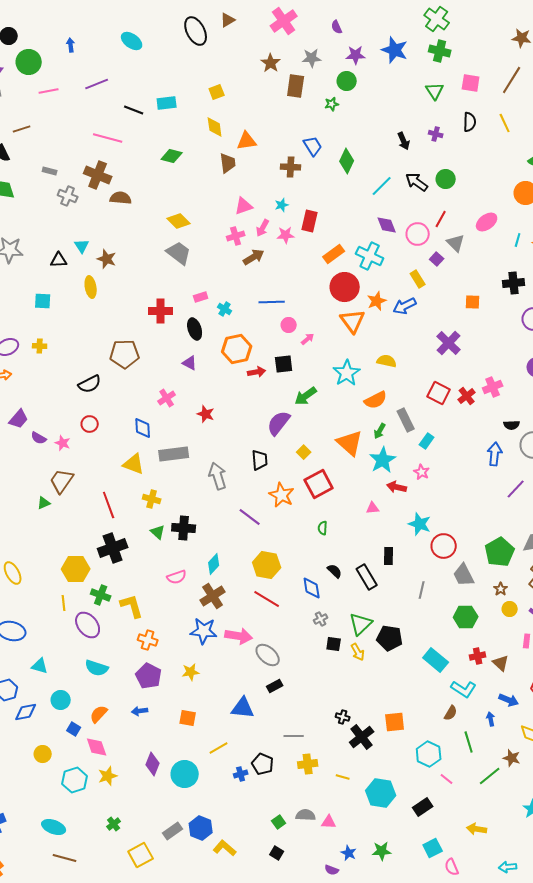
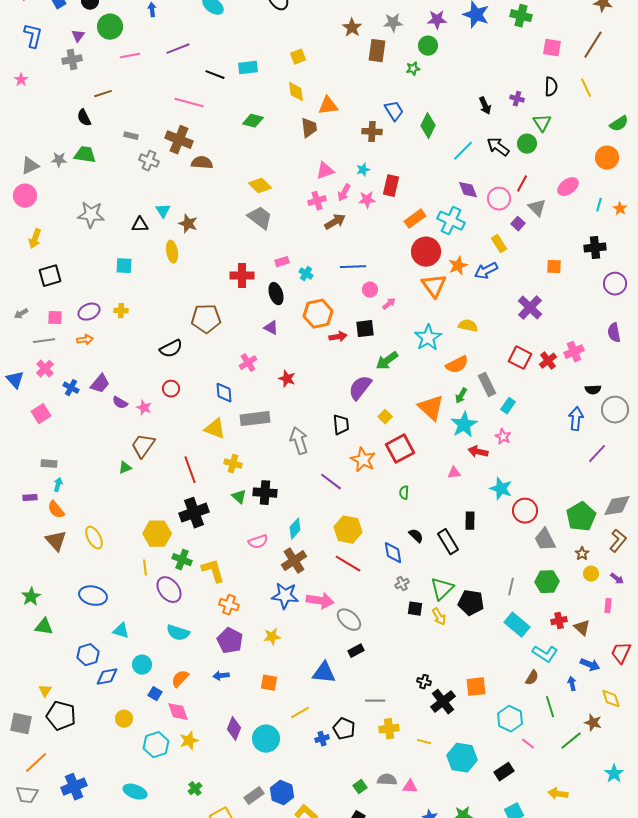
green triangle: (435, 91) -> (542, 123), moved
gray line: (422, 590) -> (511, 587), moved

